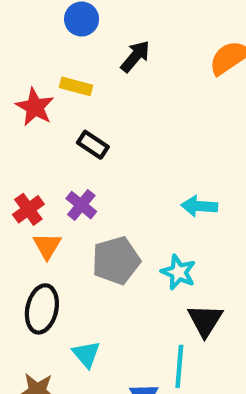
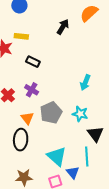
black arrow: (135, 56) -> (63, 27), moved
cyan arrow: (199, 206) -> (85, 82), turned -63
orange triangle: (47, 246) -> (27, 118), moved
cyan triangle: (86, 354) -> (57, 156), moved, size x1.5

